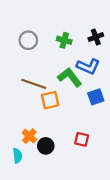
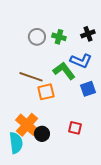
gray circle: (28, 40) -> (37, 37), moved
orange cross: (29, 136) -> (27, 125), size x1.6
cyan semicircle: (17, 156) -> (16, 143), size x1.5

